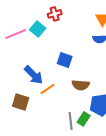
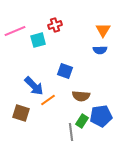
cyan square: (38, 29) -> (38, 40), turned 35
pink line: (16, 34) -> (15, 31), moved
green rectangle: (84, 119) -> (82, 121), moved

